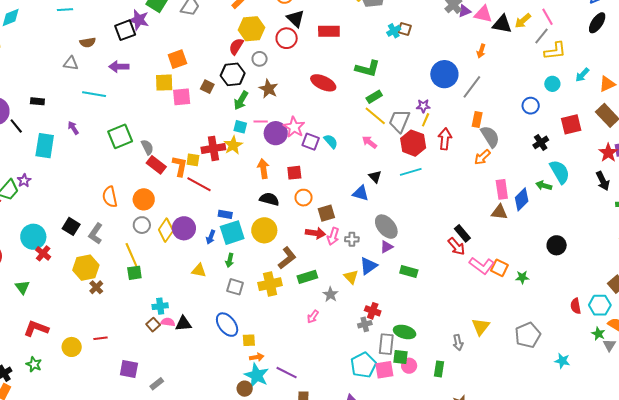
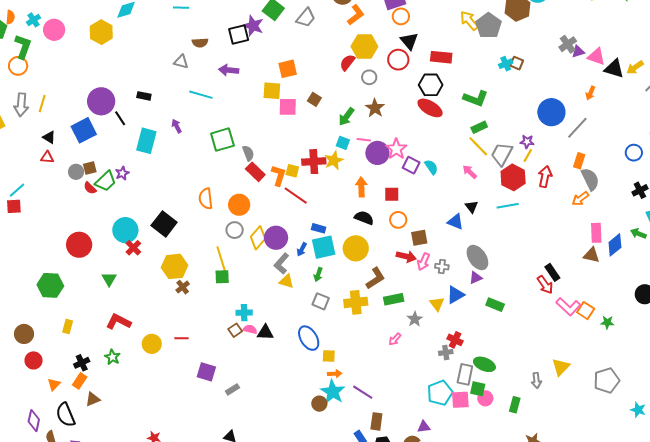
black hexagon: (233, 74) -> (431, 85), moved
black square: (71, 226) -> (164, 224), size x1.4
gray L-shape: (96, 234) -> (281, 263), moved

